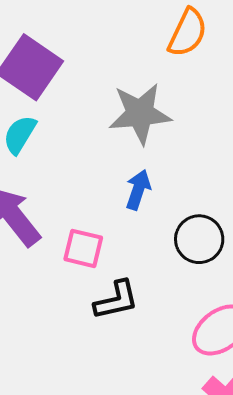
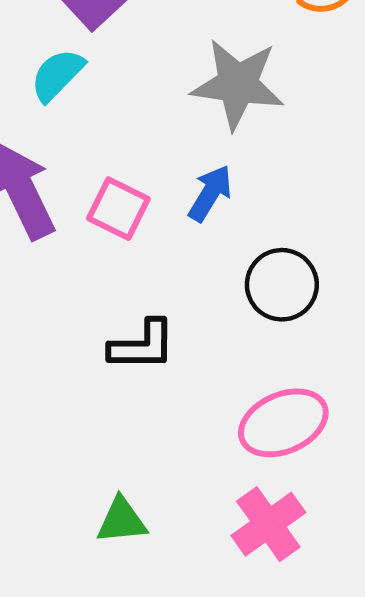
pink square: (83, 248) -> (118, 209), moved

